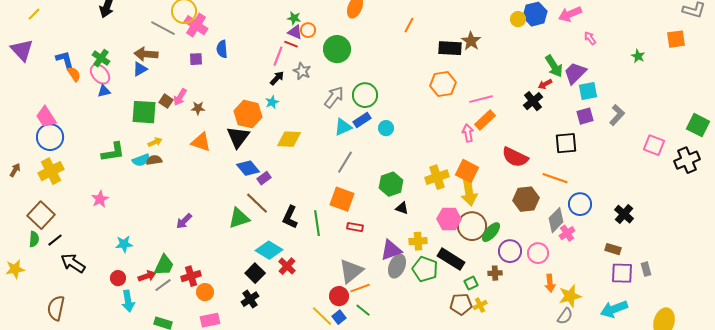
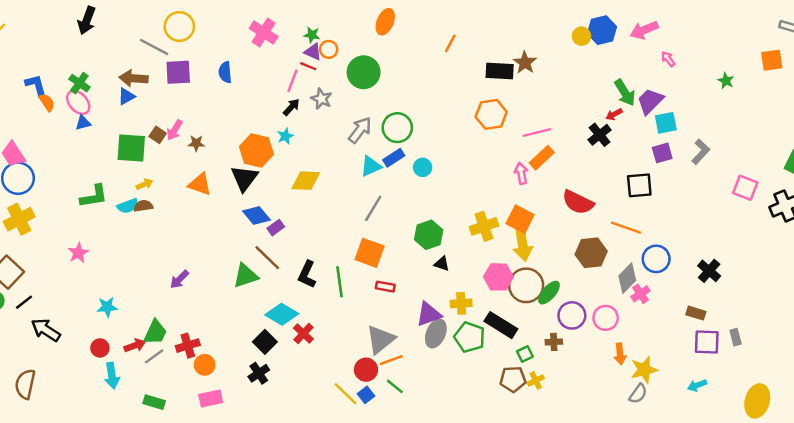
pink cross: (196, 25) -> (264, 33), moved
purple square: (196, 59) -> (178, 72), moved, size x1.6
cyan arrow: (614, 309) -> (697, 385), size x0.6

